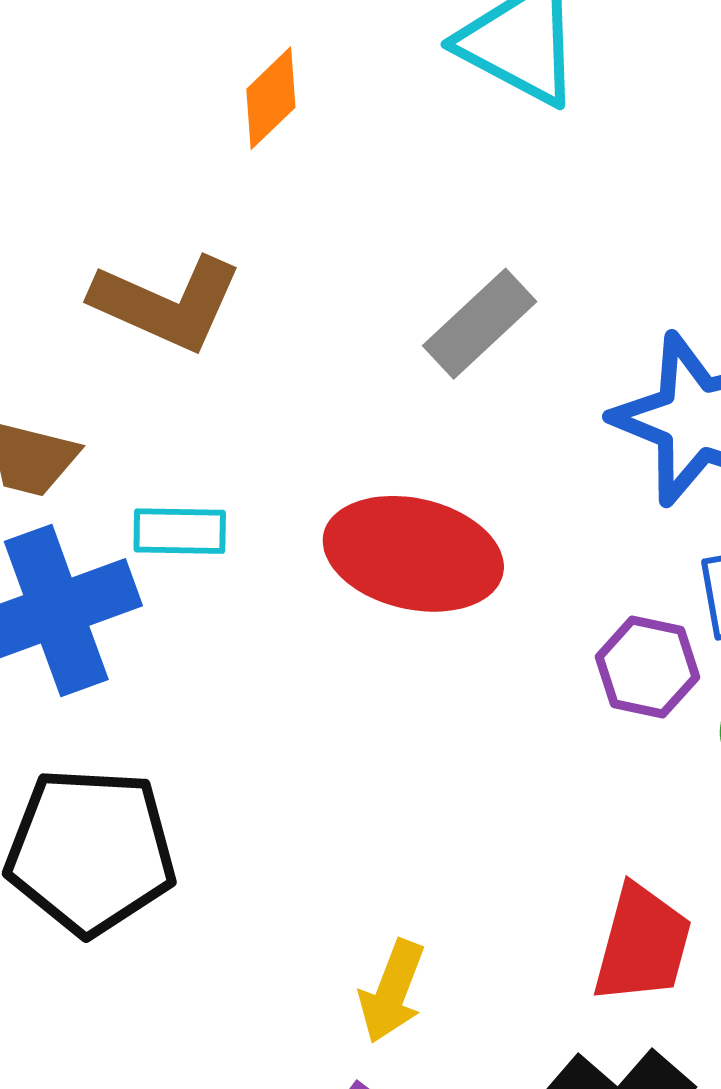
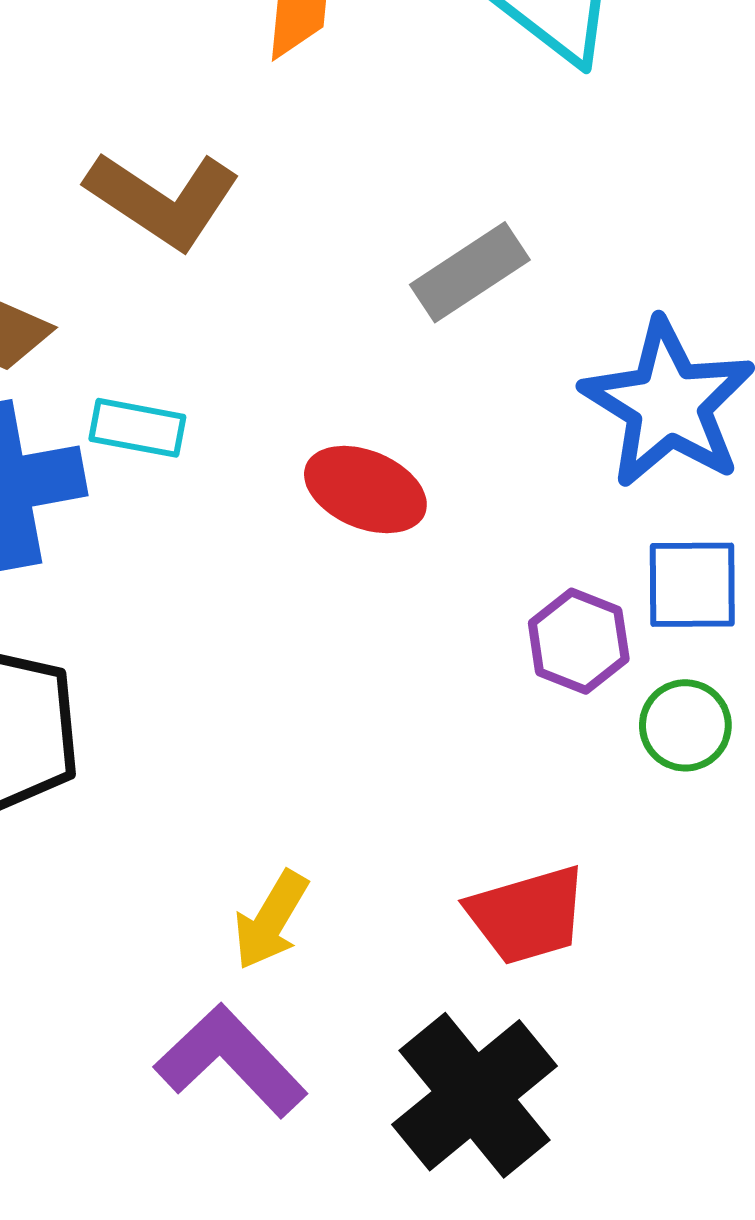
red ellipse: (413, 554) -> (365, 490), size x0.7
red trapezoid: (642, 944) -> (527, 915), turned 49

